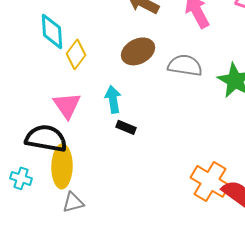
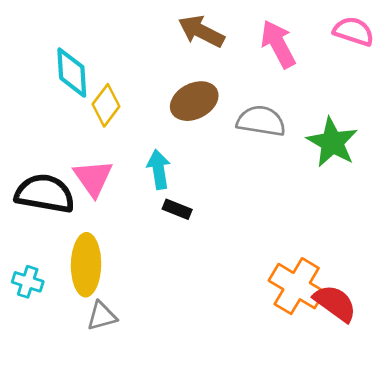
black semicircle: (46, 138) -> (45, 194), moved

